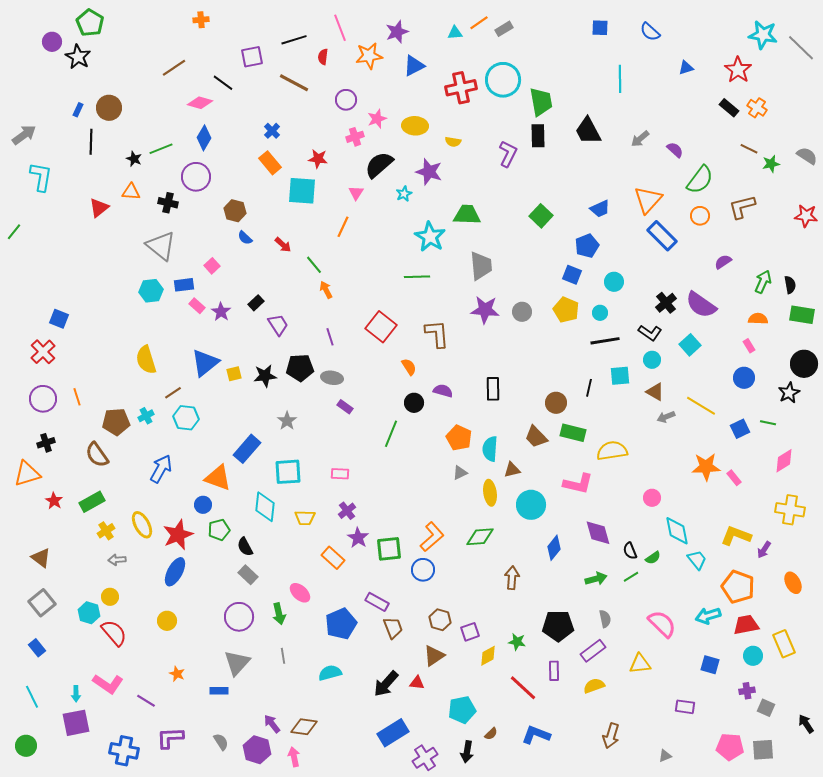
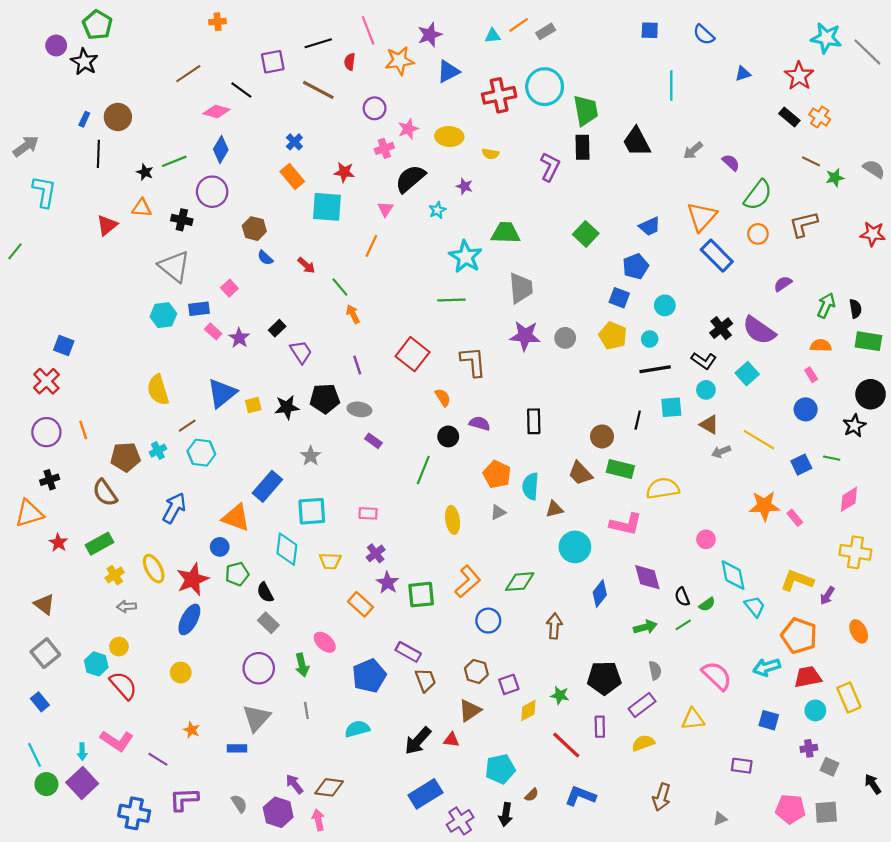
purple star: (429, 172) -> (464, 186), size x0.6
yellow ellipse: (490, 493) -> (453, 520), moved
blue circle: (423, 570) -> (488, 621), moved
purple square: (76, 723) -> (82, 783), turned -32
green circle: (26, 746) -> (46, 784), moved

